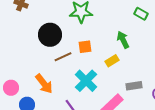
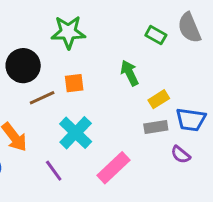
yellow rectangle: (112, 61) -> (159, 99), moved
gray rectangle: (134, 86) -> (156, 127), moved

